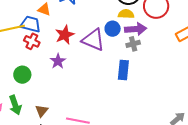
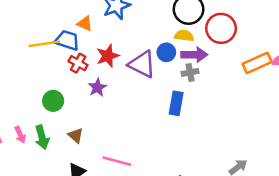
red cross: (32, 41) -> (78, 63), moved
brown triangle: (42, 111) -> (76, 136), moved, turned -32

